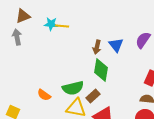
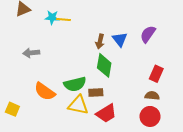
gray arrow: (17, 37) -> (31, 53), moved, turned -84
orange semicircle: (44, 95) -> (45, 91), size x1.5
brown rectangle: (93, 96) -> (96, 92), turned 40

